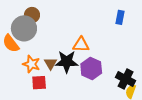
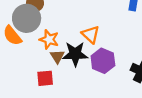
orange triangle: (81, 45) -> (91, 35), turned 42
orange star: (31, 64) -> (49, 39), moved

